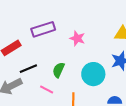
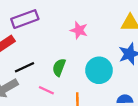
purple rectangle: (43, 29) -> (25, 19), moved

